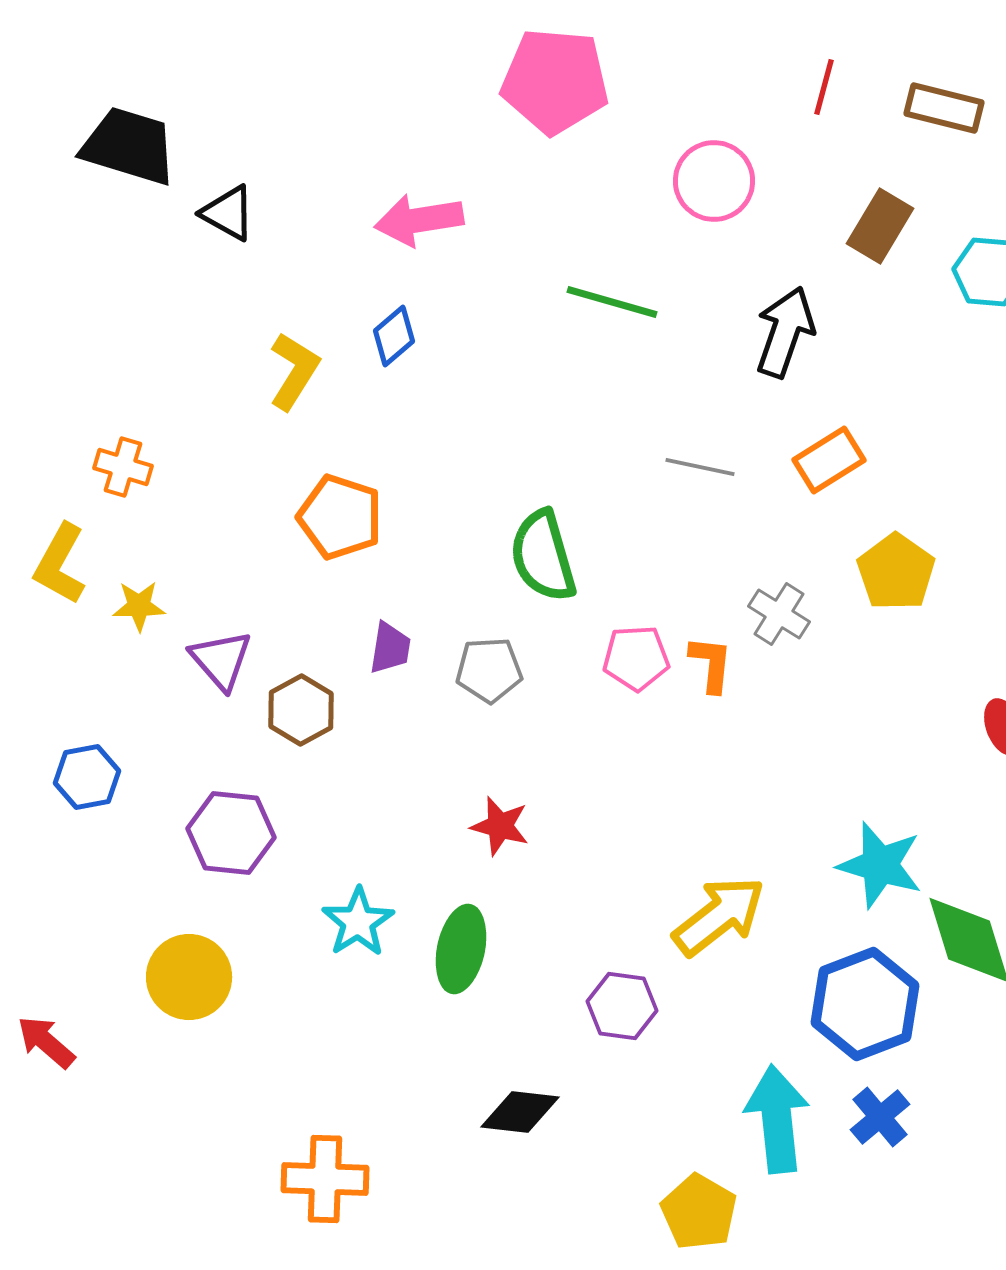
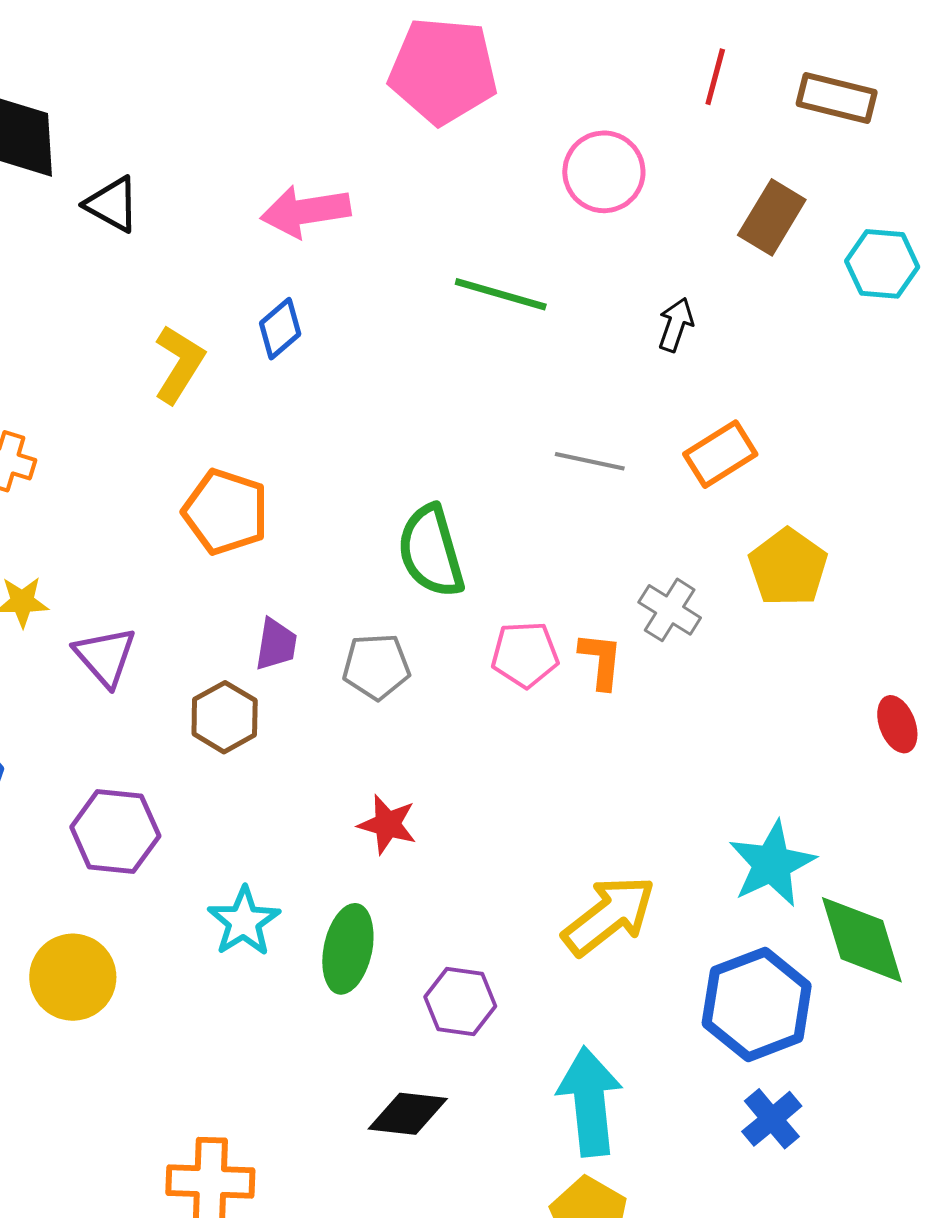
black arrow: (785, 332) -> (676, 325), size x0.6
brown hexagon: (301, 710) -> (225, 717), moved
cyan star: (880, 865) -> (772, 864), turned 30
purple hexagon: (622, 1006) -> (460, 1001), moved
cyan arrow: (777, 1119) -> (590, 1102), moved

